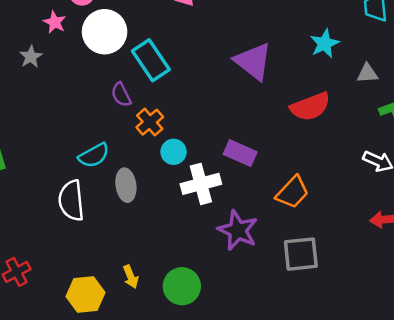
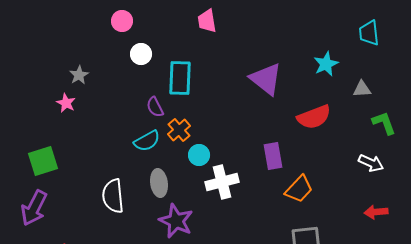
pink star: (55, 22) -> (66, 103), moved
white circle: (105, 32) -> (141, 54), size x0.6
cyan rectangle: (151, 60) -> (180, 78), turned 36
purple rectangle: (240, 153) -> (273, 156), moved, turned 56
cyan semicircle: (94, 155) -> (147, 141), moved
purple star: (238, 230) -> (176, 221), moved

